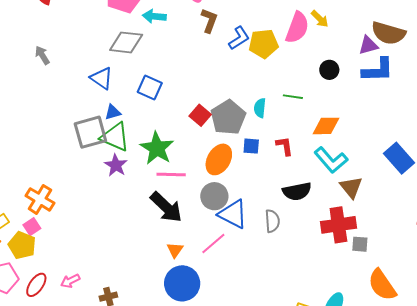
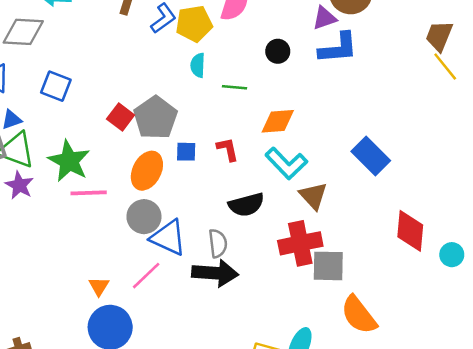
cyan semicircle: (260, 108) -> (198, 65), moved
black arrow: (166, 207) -> (215, 273), moved, turned -36
gray square: (360, 244) -> (328, 266), size x1.6

